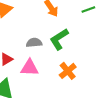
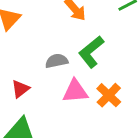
pink triangle: (30, 68) -> (75, 91), moved

